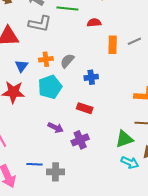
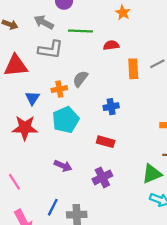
gray semicircle: (67, 61) -> (80, 79), moved
purple arrow: (56, 128) -> (63, 166), moved
blue line: (35, 164) -> (53, 207), turned -63

